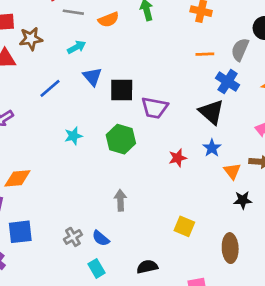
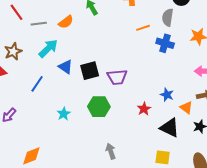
cyan arrow: (77, 47) -> (48, 48), size x1.5
black triangle: (211, 112) -> (170, 128), moved

